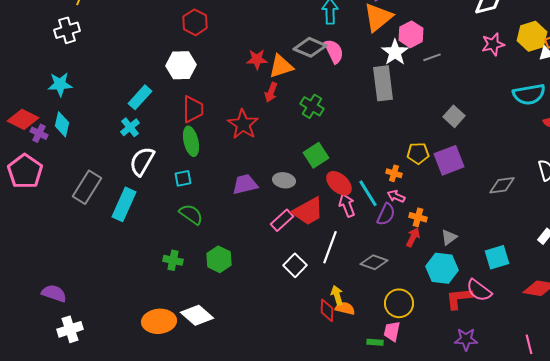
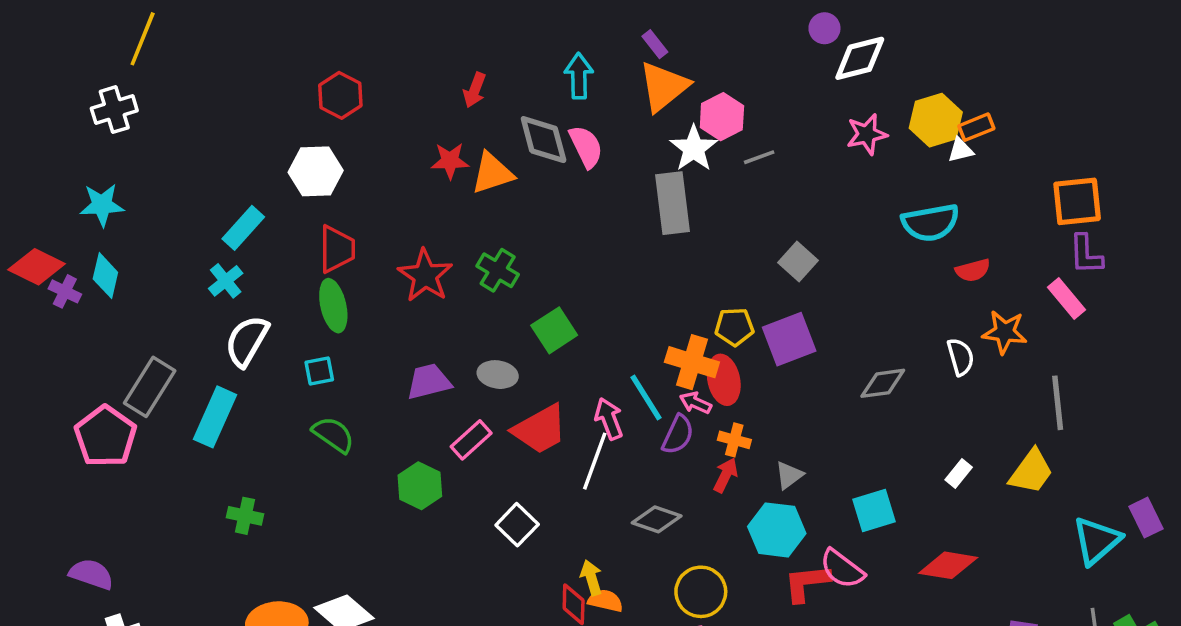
gray diamond: (310, 47) -> (544, 140), turned 52
red arrow: (271, 92) -> (475, 90), moved
green cross: (312, 106) -> (498, 270), moved
pink pentagon: (25, 171) -> (105, 436), moved
orange cross: (394, 173) -> (692, 362), size x1.8
red ellipse: (339, 183) -> (724, 380), moved, turned 36
pink rectangle: (282, 220) -> (471, 440), moved
white line: (330, 247) -> (595, 461), moved
green hexagon: (219, 259) -> (420, 486), moved
green cross: (173, 260) -> (245, 516), moved

